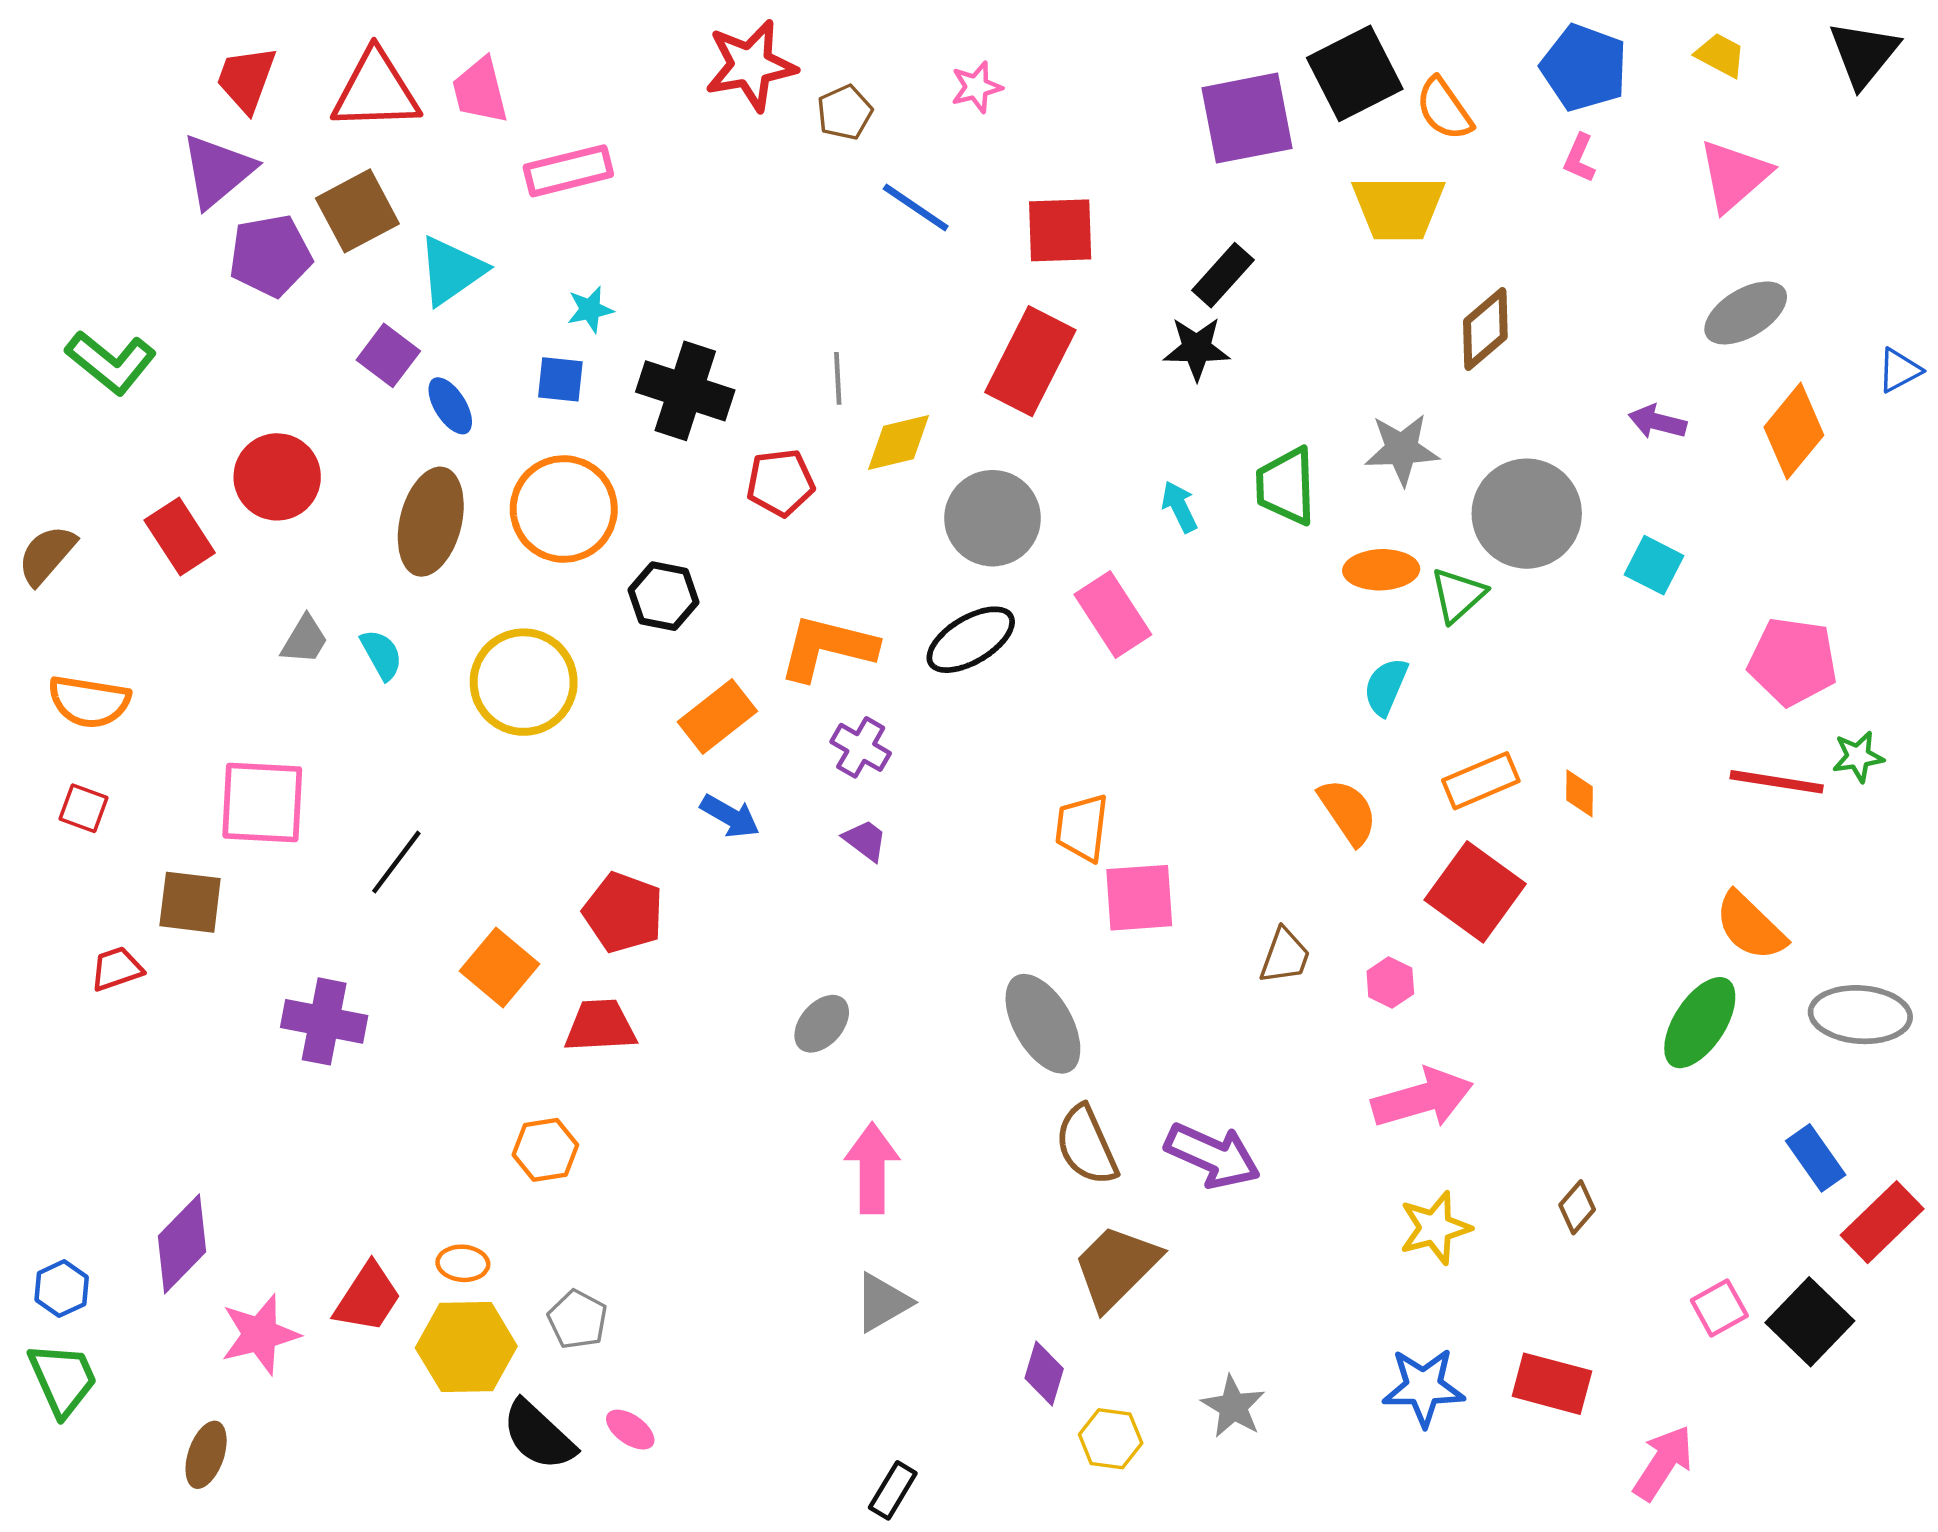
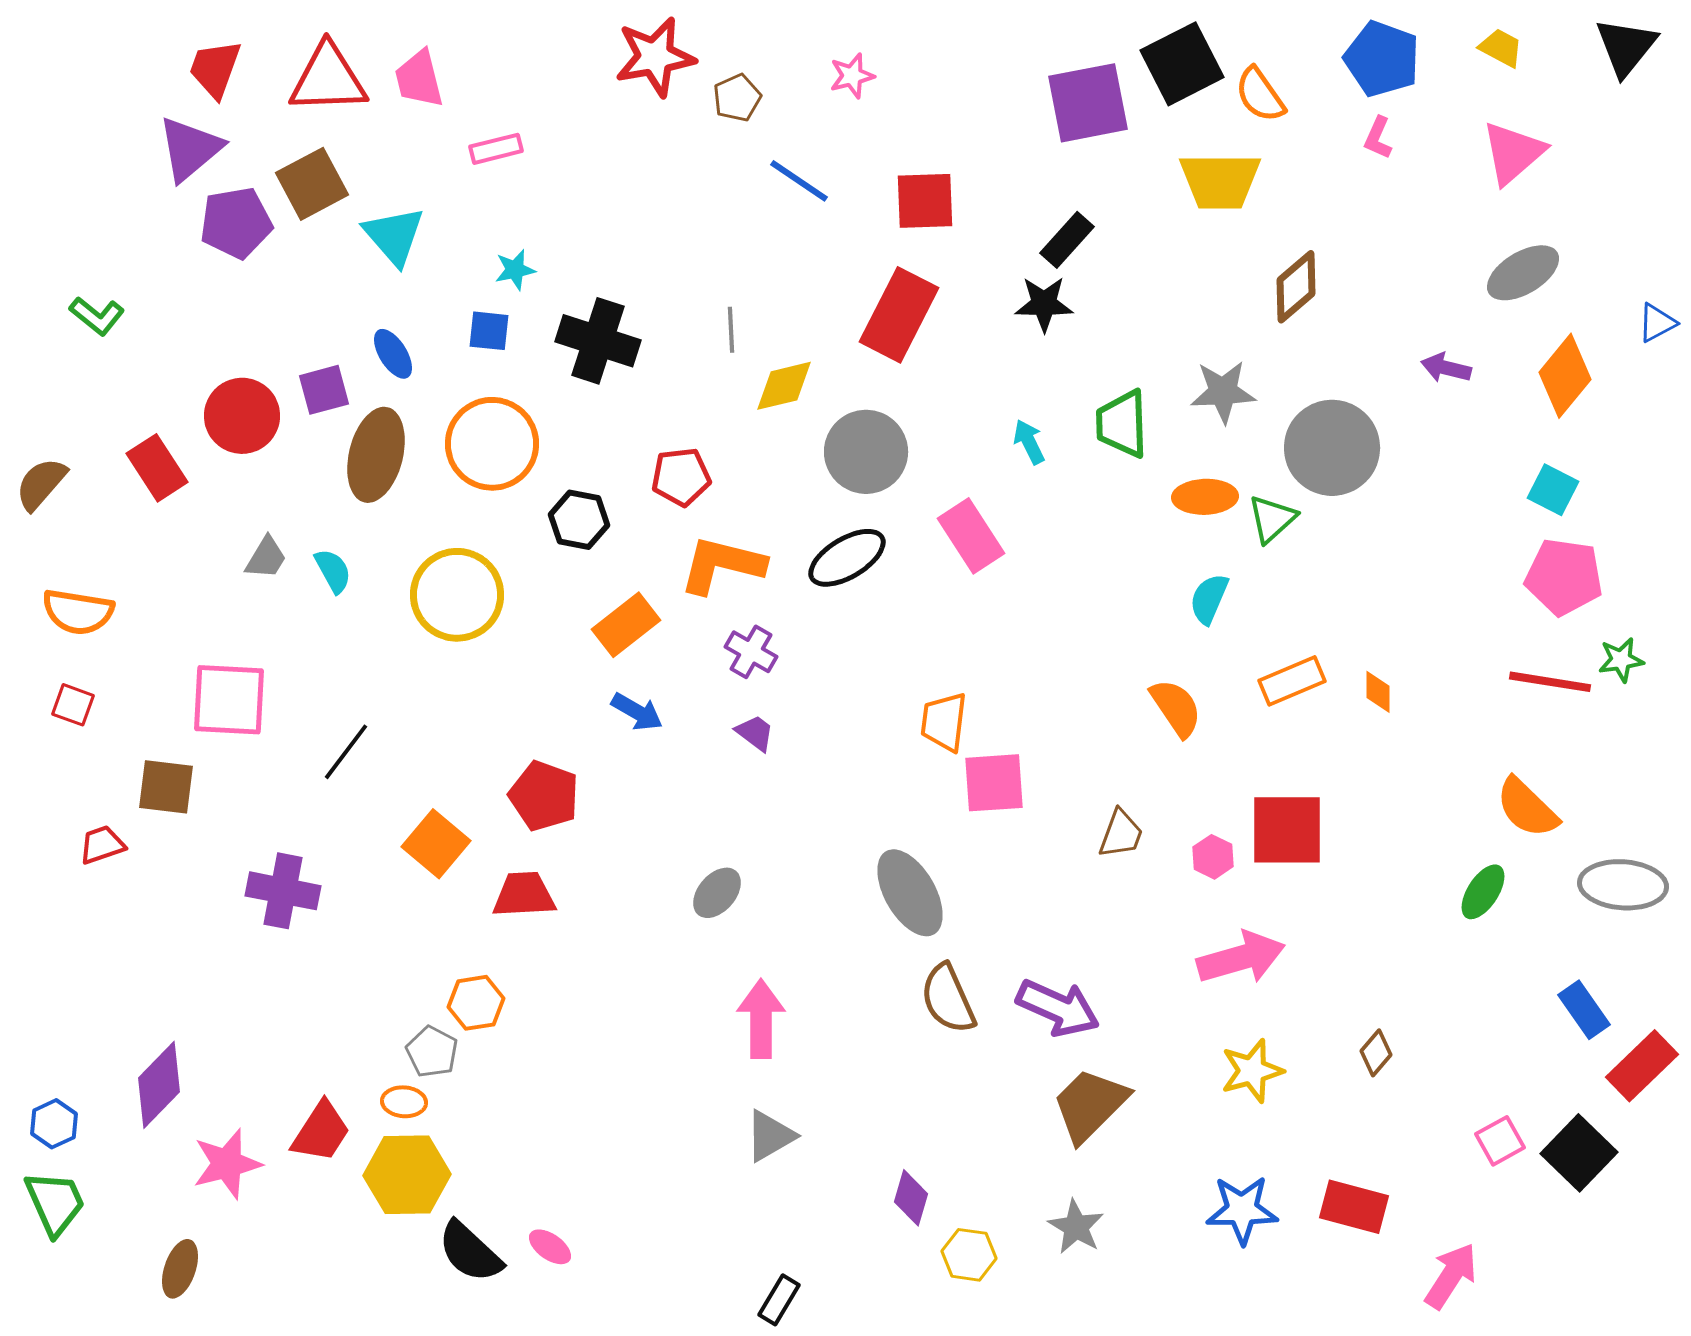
pink rectangle: (568, 171) -> (496, 149), size x0.7
cyan triangle: (451, 271) -> (394, 236), turned -36
purple square: (388, 355) -> (324, 390), moved, turned 38
green L-shape: (111, 362) -> (97, 316), size x0.7
red pentagon: (780, 483) -> (681, 477), moved
cyan square: (1654, 565) -> (1553, 490), moved
red square: (1475, 892) -> (1287, 830), moved, turned -36
green ellipse: (1700, 1023) -> (1483, 892), size x0.7
brown trapezoid: (1116, 1267) -> (1090, 1105), moved
gray pentagon: (578, 1320) -> (432, 1052), moved

